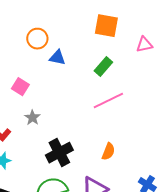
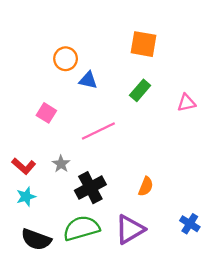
pink triangle: (144, 45) -> (186, 103), moved
pink line: (108, 101) -> (98, 131), moved
gray star: (32, 118) -> (61, 164), moved

